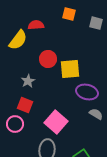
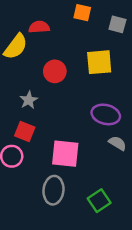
yellow square: (70, 69) -> (99, 62), moved
pink square: (56, 122) -> (65, 154), turned -35

